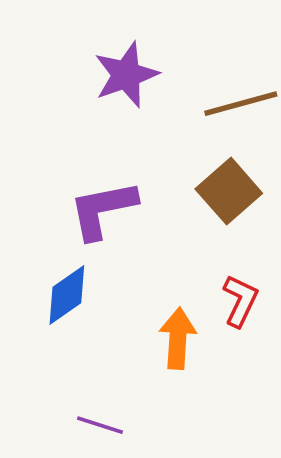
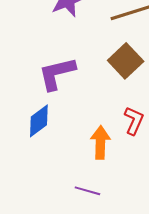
purple line: (100, 425) -> (87, 191), moved

